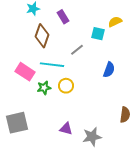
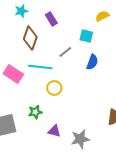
yellow semicircle: (115, 22) -> (102, 16), moved
blue semicircle: (109, 70) -> (92, 62), moved
green star: (44, 88) -> (35, 112), moved

